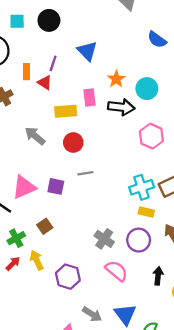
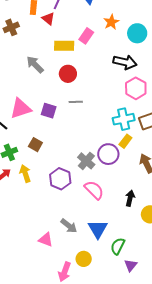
pink rectangle: (89, 98) -> (86, 36), turned 35
black arrow: (121, 107) -> (125, 62), moved
pink hexagon: (151, 136) -> (136, 88), moved
yellow rectangle: (146, 212) -> (125, 141), turned -72
brown square: (45, 226) -> (35, 145), turned -32
purple circle: (139, 240) -> (108, 154), moved
purple hexagon: (68, 277) -> (60, 179), moved

